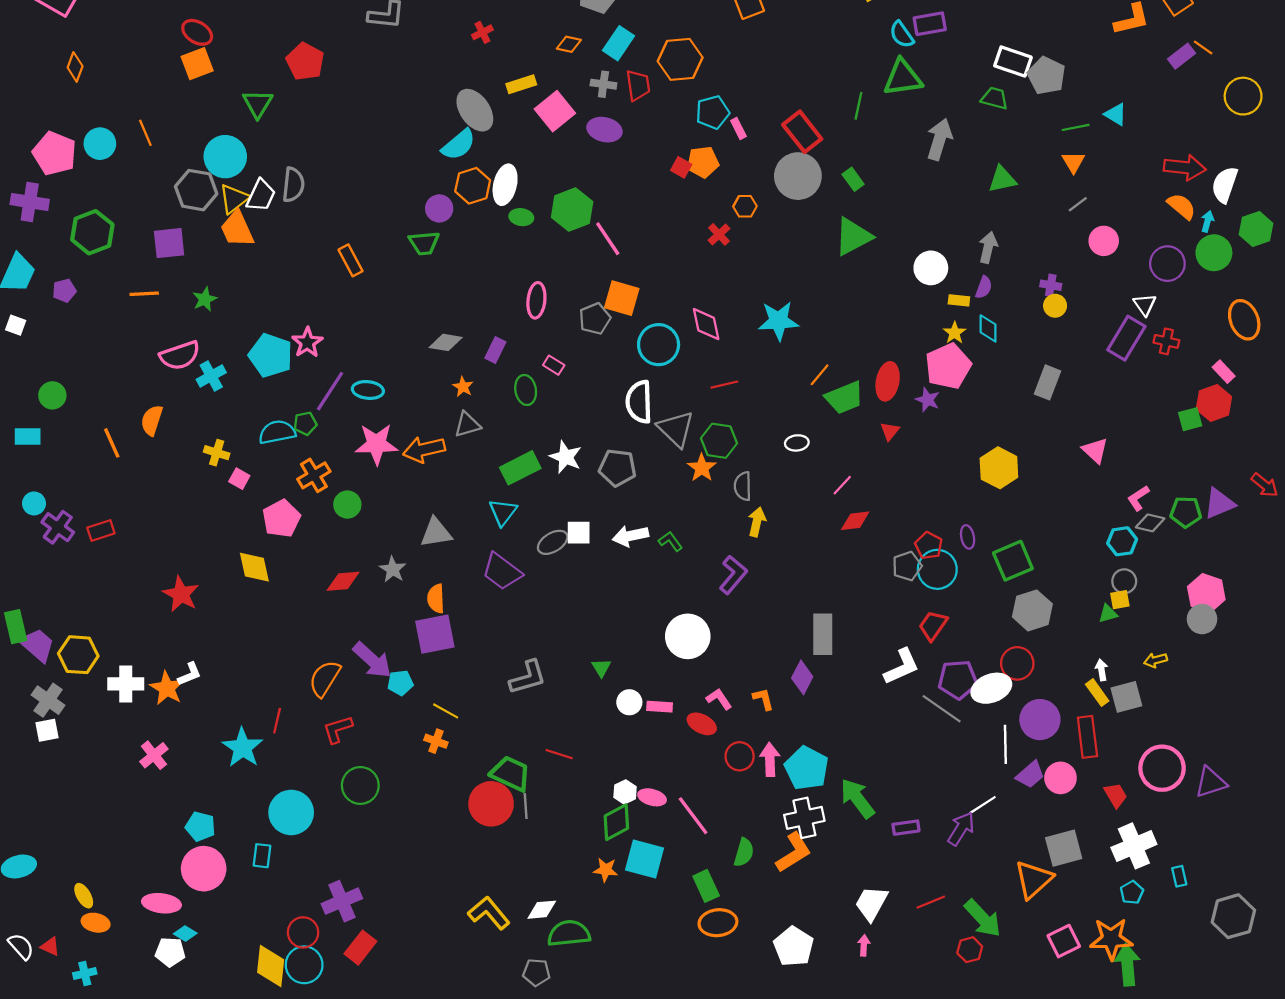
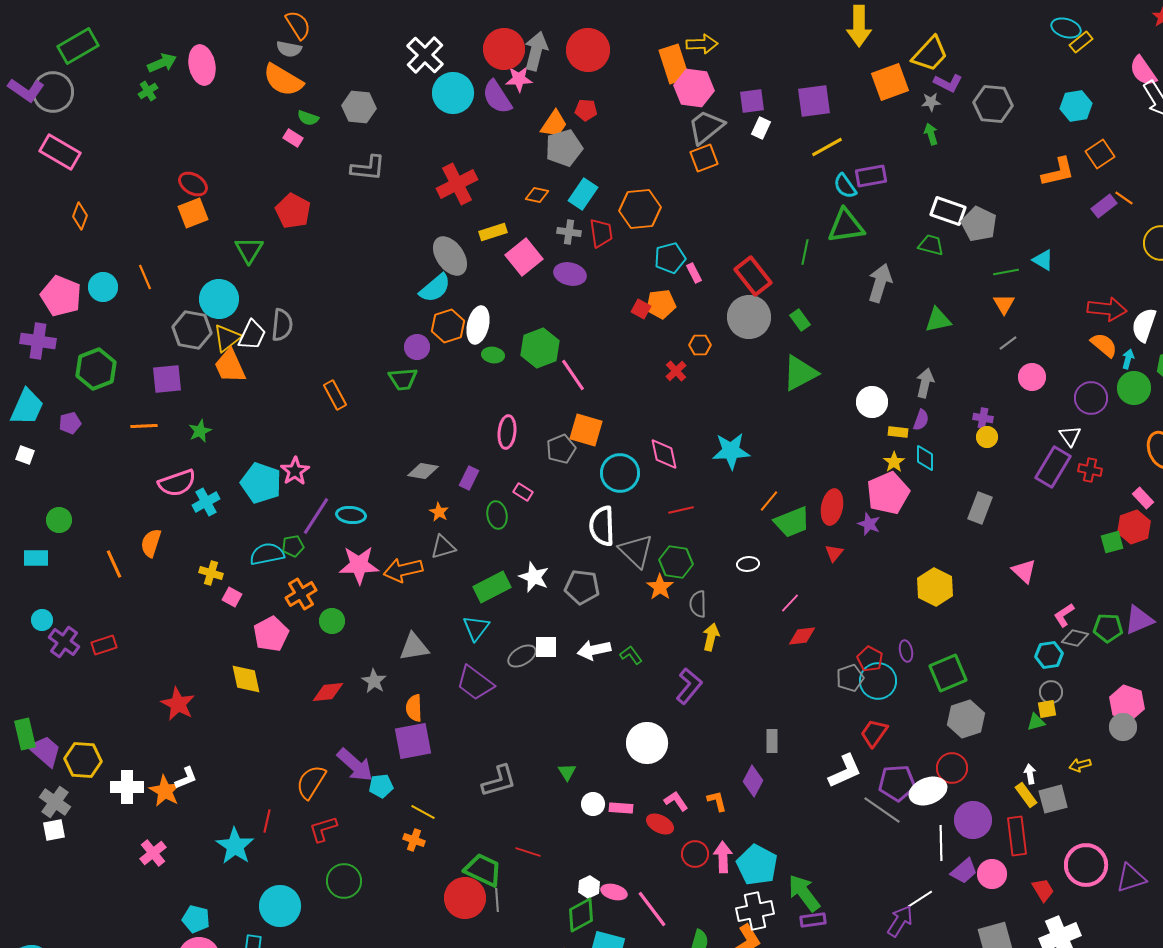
red cross: (482, 32) -> (457, 184), size x2.0
gray rectangle: (823, 634) -> (772, 741), size x0.6
purple rectangle: (906, 828) -> (813, 920), moved

